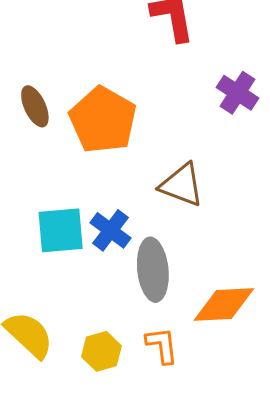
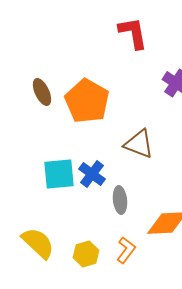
gray ellipse: (153, 270) -> (120, 200), size x0.7
orange L-shape: (162, 345) -> (126, 250), turned 44

